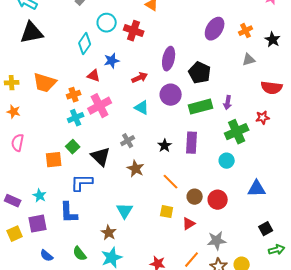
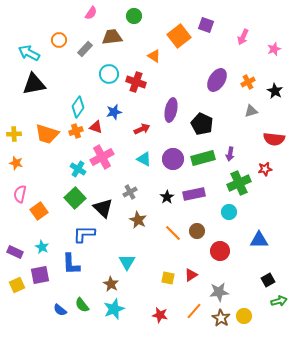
cyan diamond: (85, 44) -> (78, 107), moved
orange cross: (74, 95) -> (76, 131), moved
purple circle: (171, 95) -> (173, 159), moved
cyan cross: (76, 118) -> (78, 169), turned -35
purple rectangle: (192, 143) -> (194, 194), turned 75
green square: (73, 147) -> (75, 198), size x1.5
orange square: (54, 160) -> (39, 211), moved, turned -30
brown circle: (195, 197) -> (197, 231), moved
yellow square: (167, 212) -> (168, 278), moved
blue semicircle: (47, 256) -> (60, 310), moved

